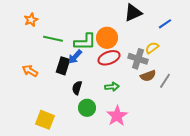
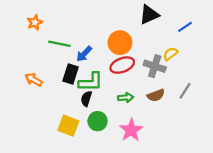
green L-shape: (85, 42) -> (91, 82), moved
blue arrow: (75, 57) -> (84, 54), moved
brown semicircle: (148, 76) -> (156, 95), moved
yellow square: (45, 120) -> (68, 126), moved

